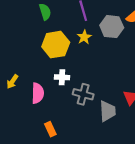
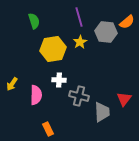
green semicircle: (45, 12) -> (34, 21), moved

